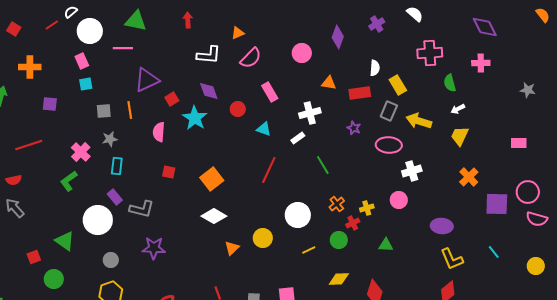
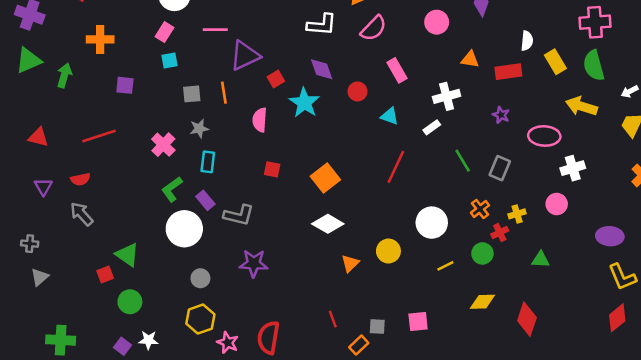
pink line: (123, 48) -> (215, 30), moved
pink rectangle: (82, 61) -> (165, 32), turned 56
green semicircle: (450, 83) -> (594, 65), moved, size x1.4
gray rectangle: (389, 111) -> (500, 168), moved
green L-shape: (69, 181) -> (172, 189), moved
green triangle: (65, 241) -> (127, 255), moved

